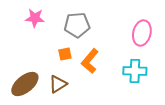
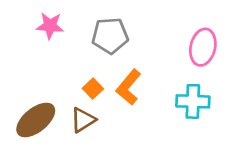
orange square: (65, 54) -> (93, 89), moved, turned -32

